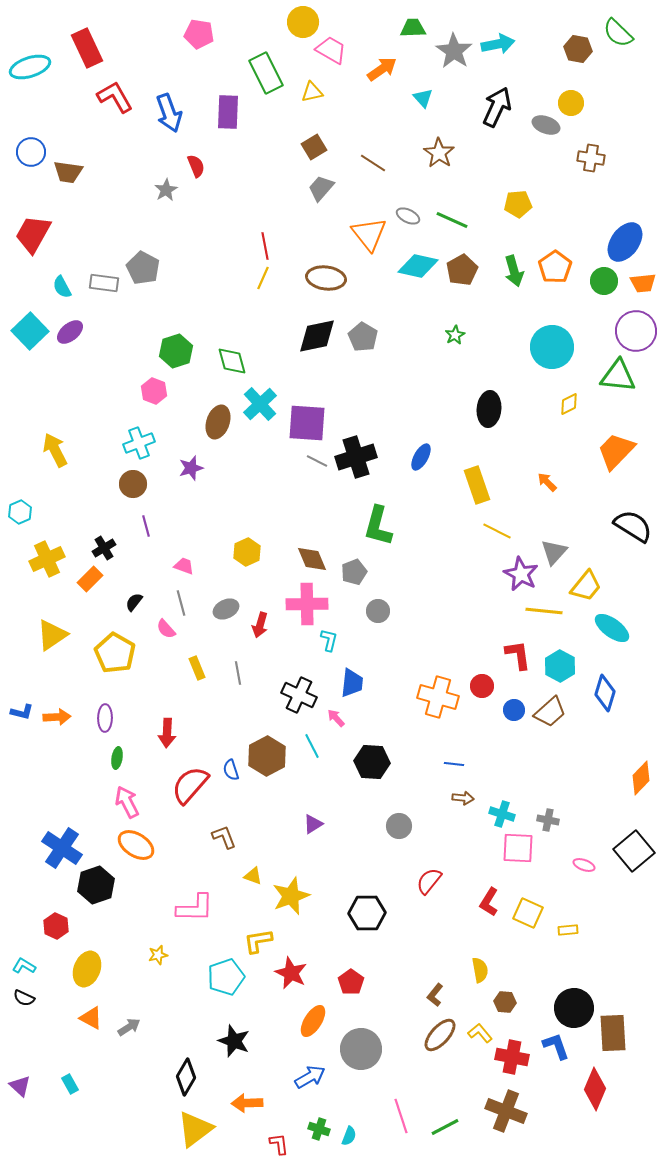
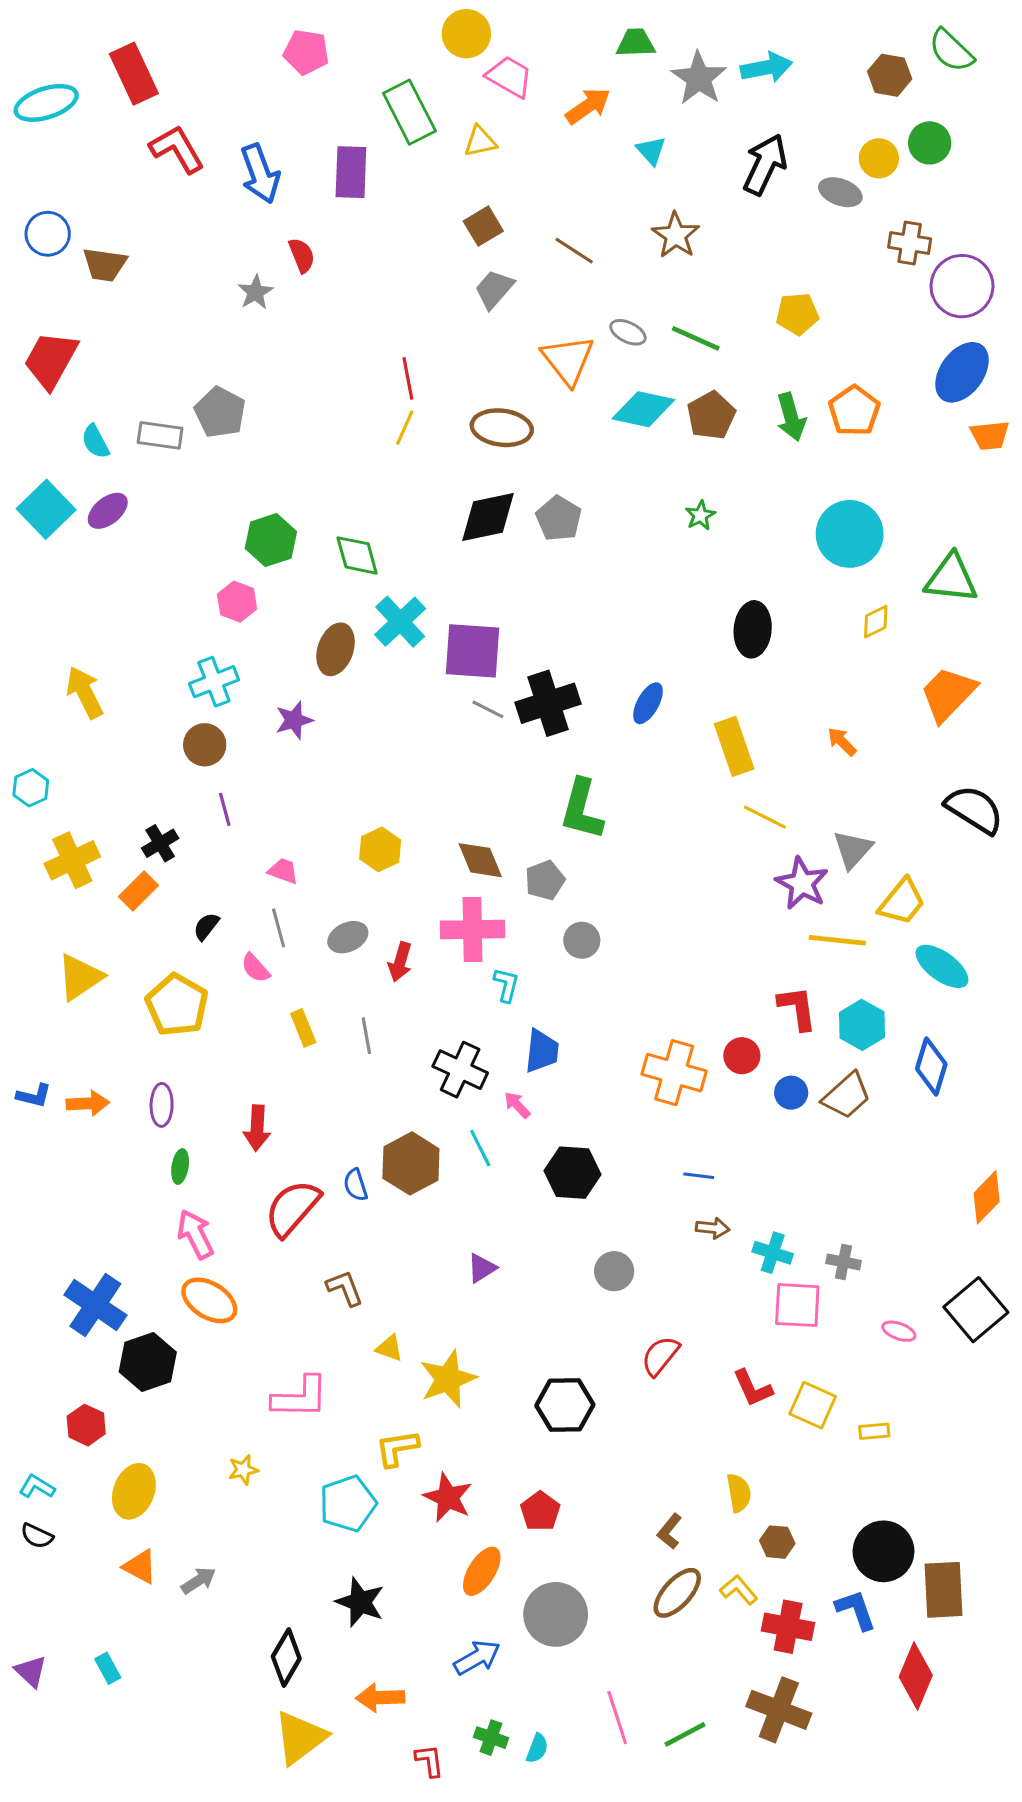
green circle: (604, 281) -> (930, 143), moved
purple circle: (636, 331) -> (962, 286), moved
red L-shape: (489, 902) -> (753, 1388), turned -56

